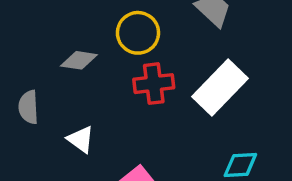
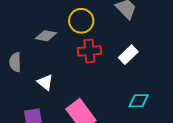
white rectangle: (220, 88) -> (128, 55), size x0.6

